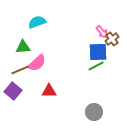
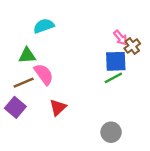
pink semicircle: (37, 63) -> (44, 74), turned -84
red triangle: (49, 91) -> (58, 107), turned -42

